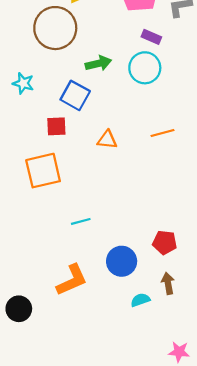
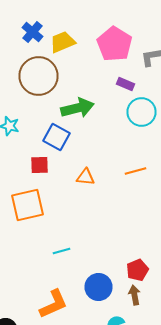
green arrow: (98, 63) -> (78, 108), size x1.4
cyan circle: (145, 68) -> (142, 112), moved
red pentagon: (165, 242) -> (138, 270), turned -30
brown arrow: (168, 283) -> (134, 295), moved

